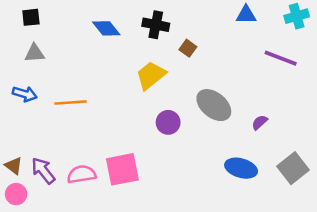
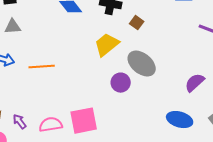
gray ellipse: (214, 105) -> (142, 64), moved
purple semicircle: (260, 122) -> (195, 83), size x1.5
purple arrow: (43, 171) -> (20, 122), size x0.7

